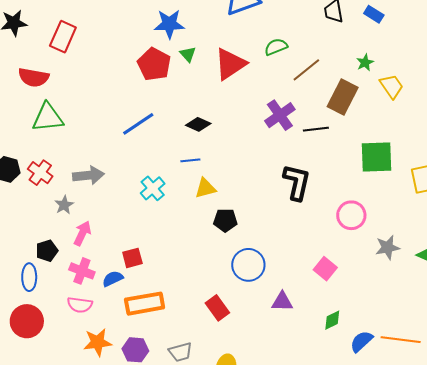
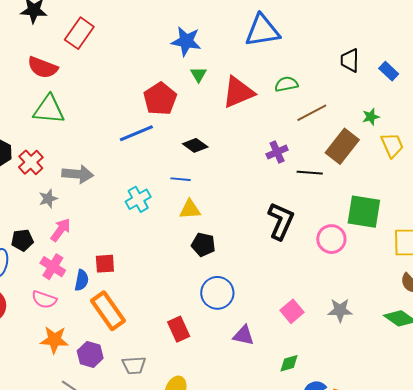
red pentagon: (154, 64) -> (160, 99), moved
purple cross: (280, 115) -> (277, 152), size x0.7
pink circle: (351, 215) -> (331, 239), moved
gray star: (387, 247) -> (340, 310), moved
blue semicircle: (113, 279) -> (82, 280), turned 115
orange rectangle: (145, 304) -> (108, 311), turned 54

